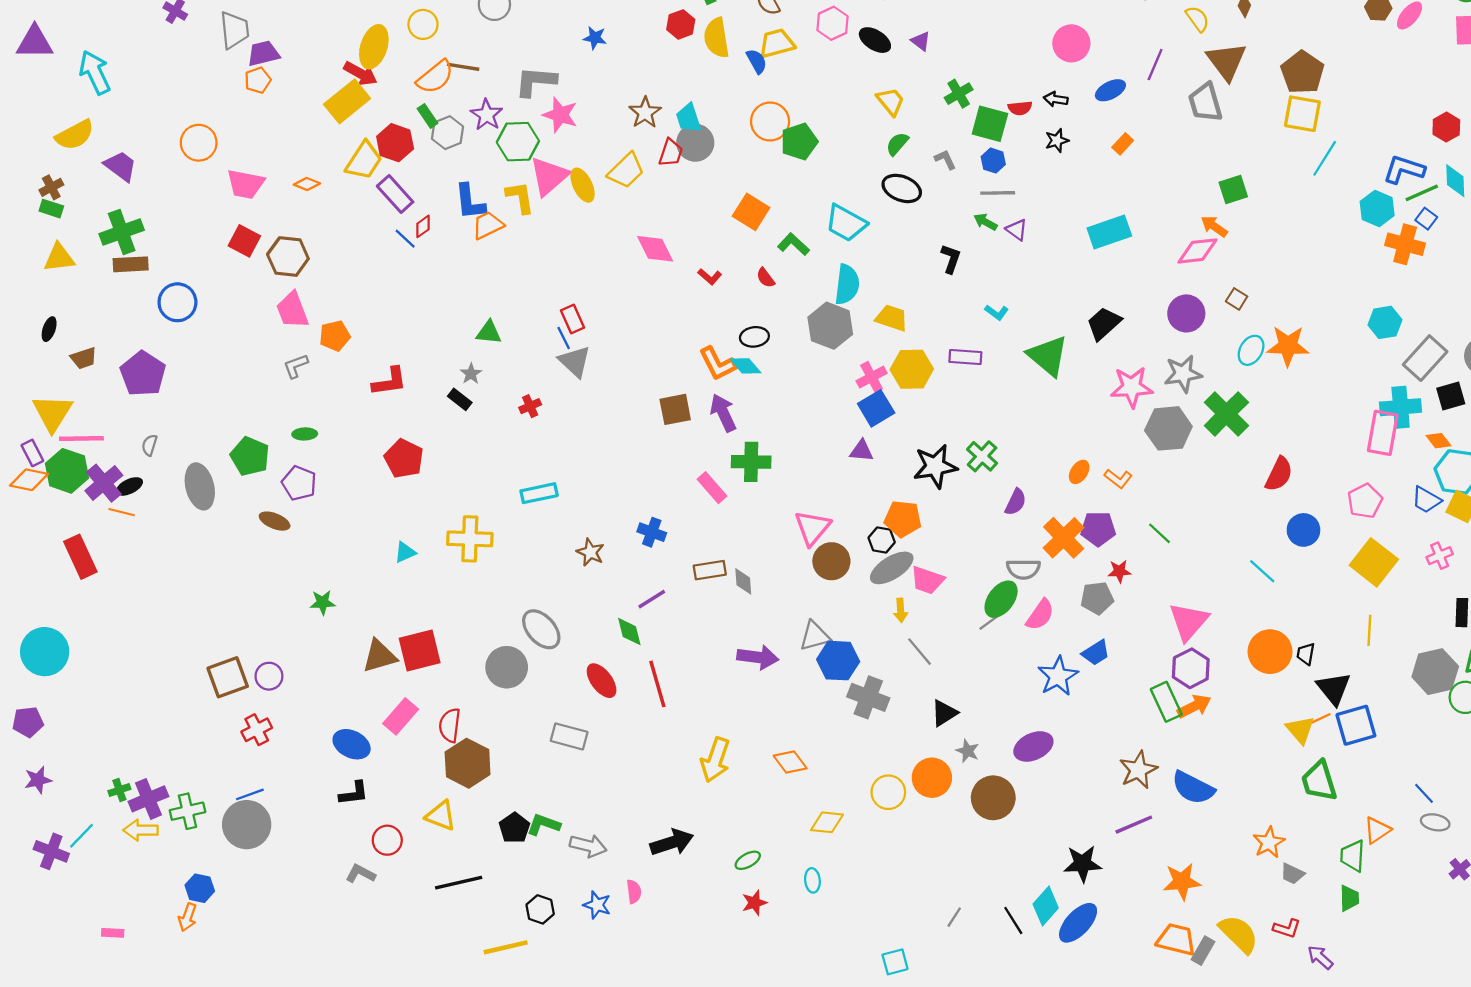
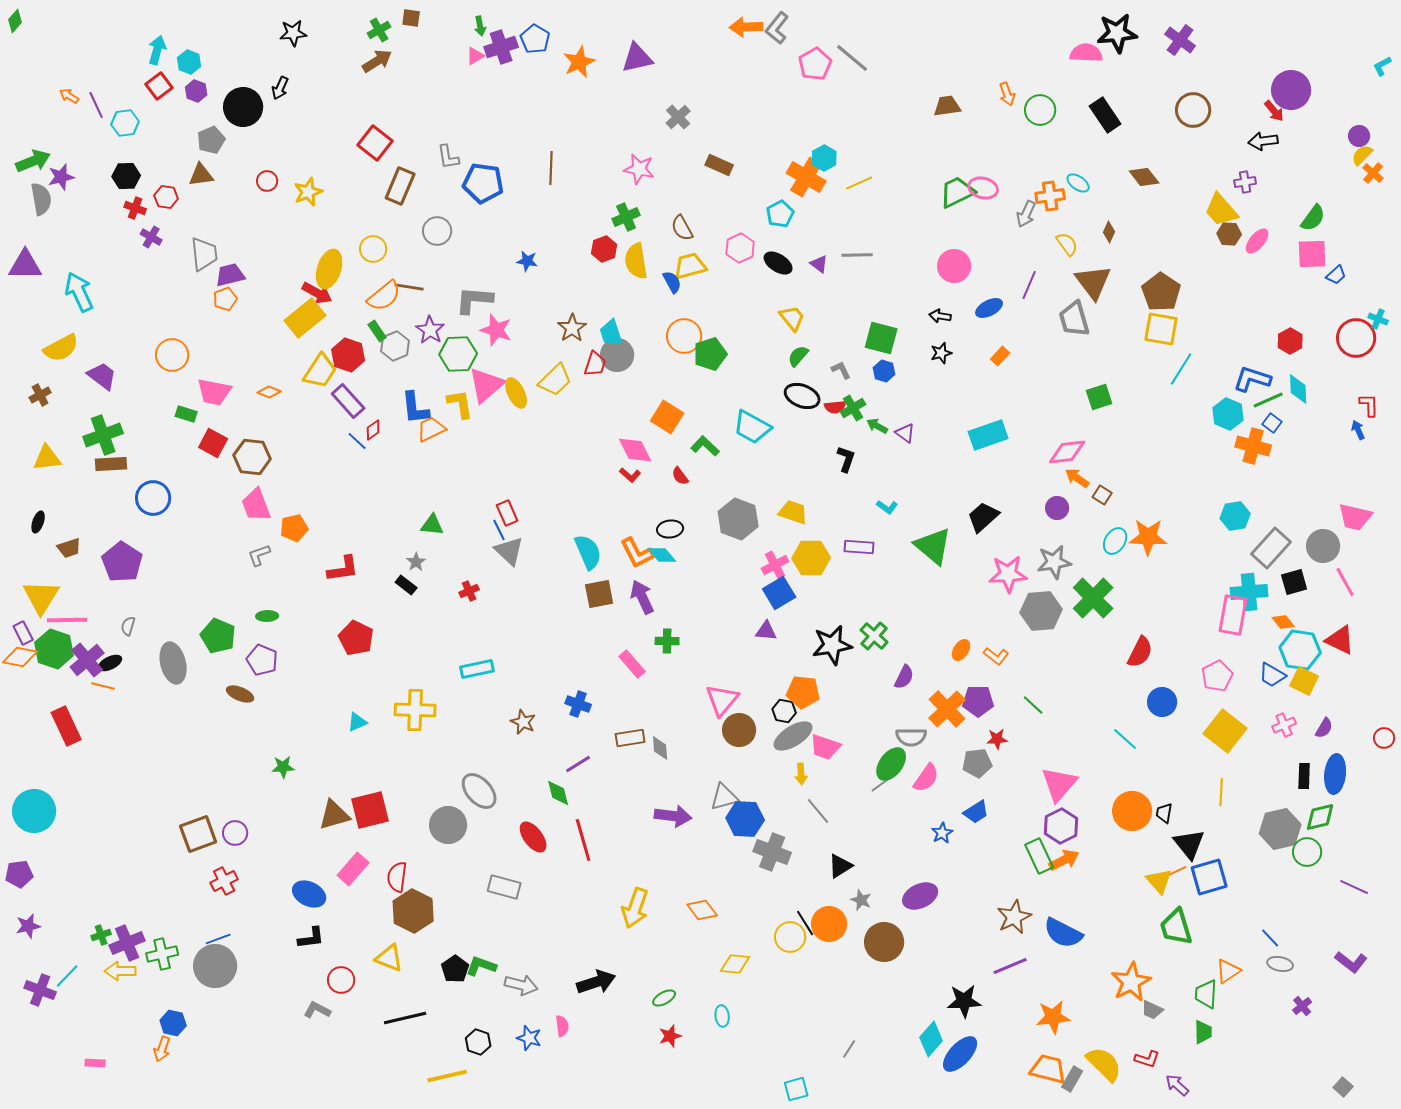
green cross: (959, 94) -> (853, 408), moved
red semicircle: (1020, 108) -> (835, 407), moved
gray line: (998, 193) -> (857, 255), moved
green rectangle: (51, 209) -> (186, 414), moved
orange arrow: (1214, 226) -> (1077, 478), moved
pink diamond: (655, 249) -> (635, 450), moved
cyan semicircle: (847, 284) -> (588, 552), moved, turned -30
purple circle: (1186, 313) -> (1057, 508), size x0.7
green cross: (751, 462) -> (667, 641), size x0.7
blue star: (1058, 676) -> (942, 833), size x0.6
orange star: (1269, 842) -> (1131, 982), size x1.4
black line: (1013, 921) -> (805, 923), moved

